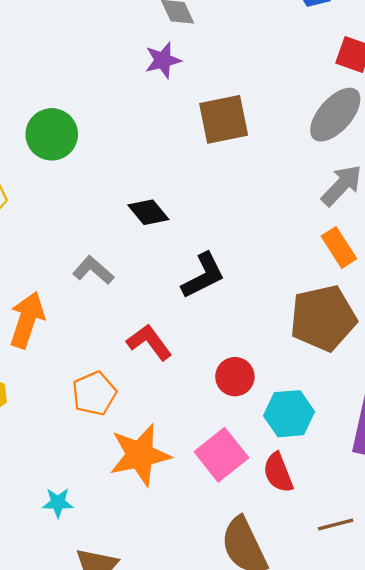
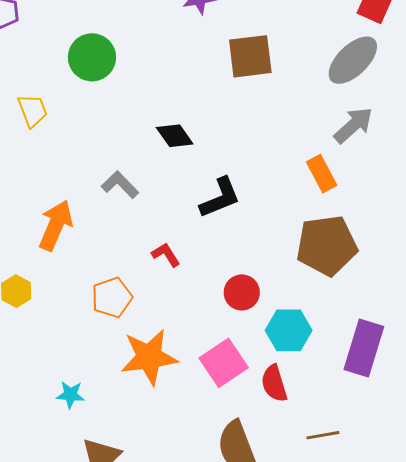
orange rectangle: (339, 247) -> (322, 174), moved
red L-shape: (149, 342) -> (166, 255), size x0.7

